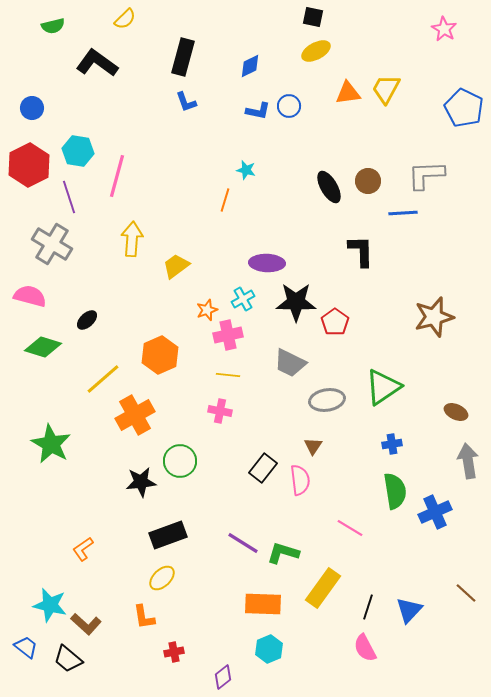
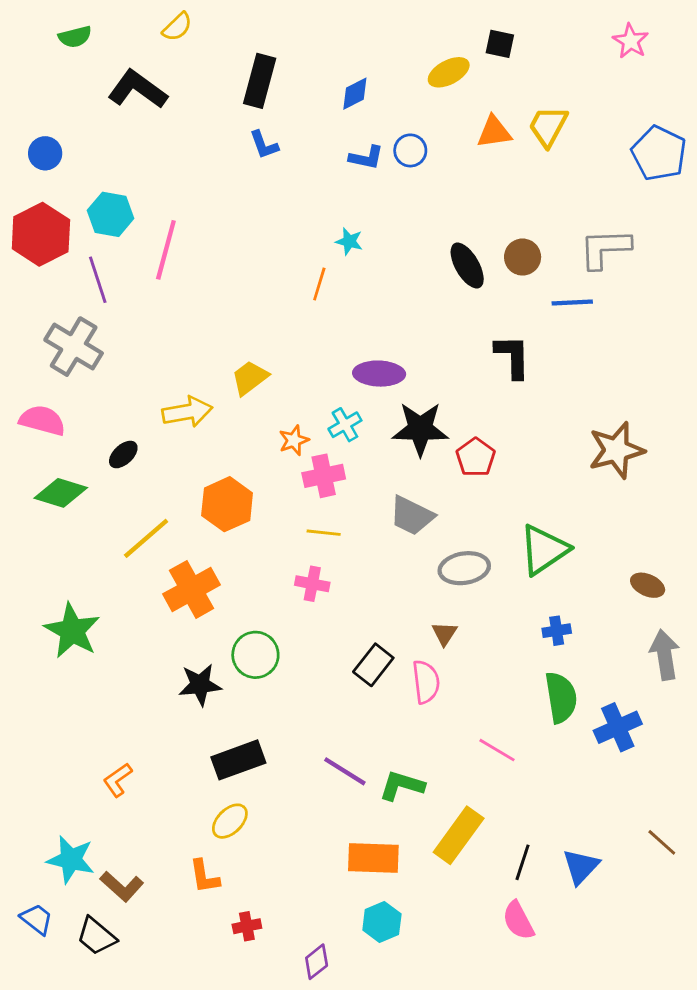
black square: (313, 17) -> (500, 44), moved
yellow arrow: (132, 239) -> (187, 412), moved, turned 76

